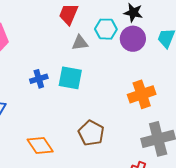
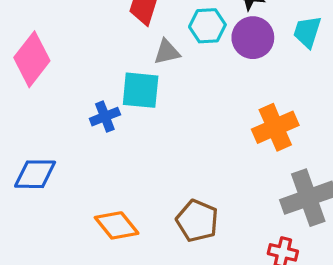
cyan square: (70, 78) -> (141, 90), moved
brown pentagon: (91, 133) -> (197, 221), moved

